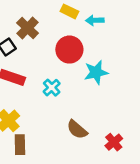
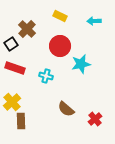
cyan arrow: (95, 20) -> (94, 21), moved
cyan cross: (52, 88) -> (46, 76), turned -32

